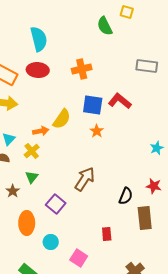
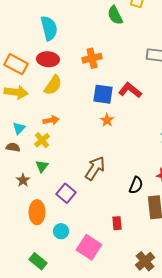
yellow semicircle: (62, 119) -> (53, 85), moved
pink square: (79, 258) -> (89, 247), size x1.4

